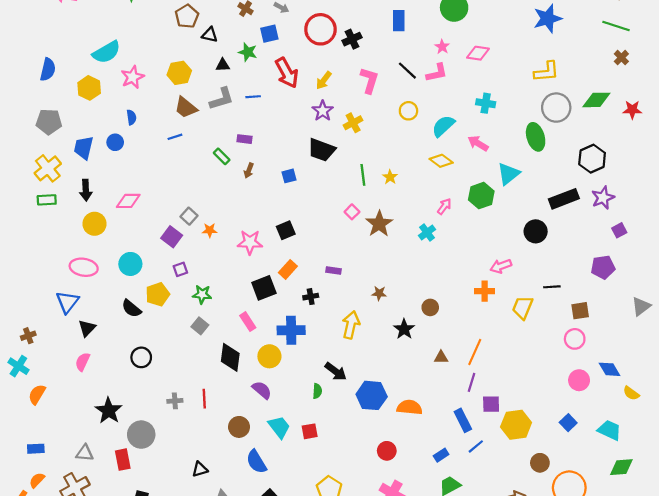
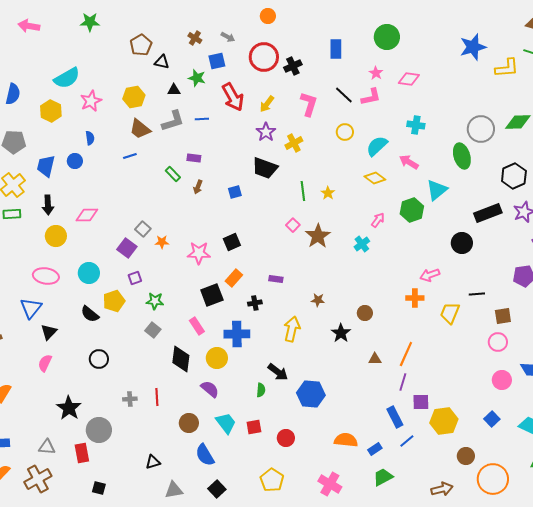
yellow L-shape: (546, 72) -> (507, 68), moved
orange semicircle: (410, 407) -> (346, 440), moved
red circle: (387, 451) -> (286, 438), moved

